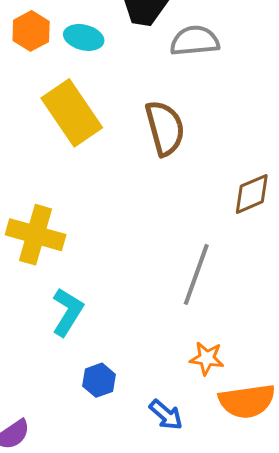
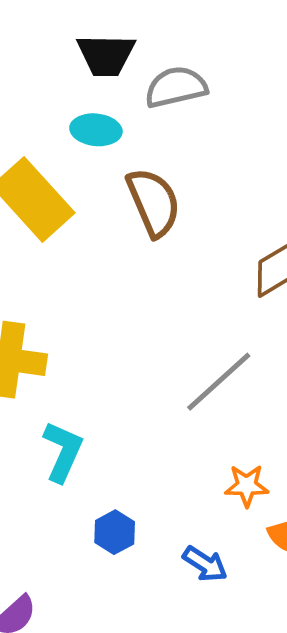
cyan ellipse: (84, 37) -> (96, 130), moved
gray line: (196, 274) -> (219, 382), turned 36

